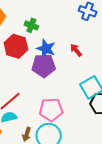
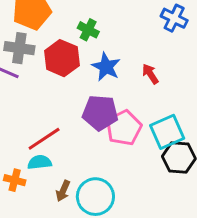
purple pentagon: (44, 66) -> (100, 113), moved
pink pentagon: (51, 110) -> (124, 128), moved, turned -30

